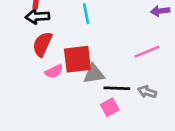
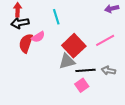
red square: (77, 59) -> (74, 46), moved, turned -30
pink semicircle: (54, 71) -> (38, 37), moved

